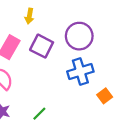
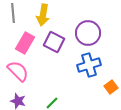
yellow arrow: (29, 16) -> (43, 15), size x1.5

